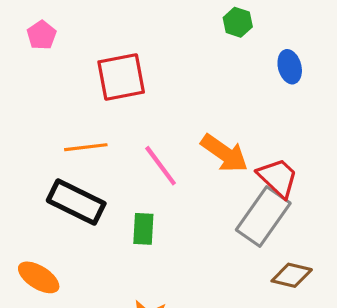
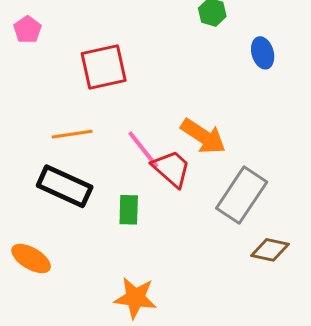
red trapezoid: (278, 178) -> (171, 169), moved

